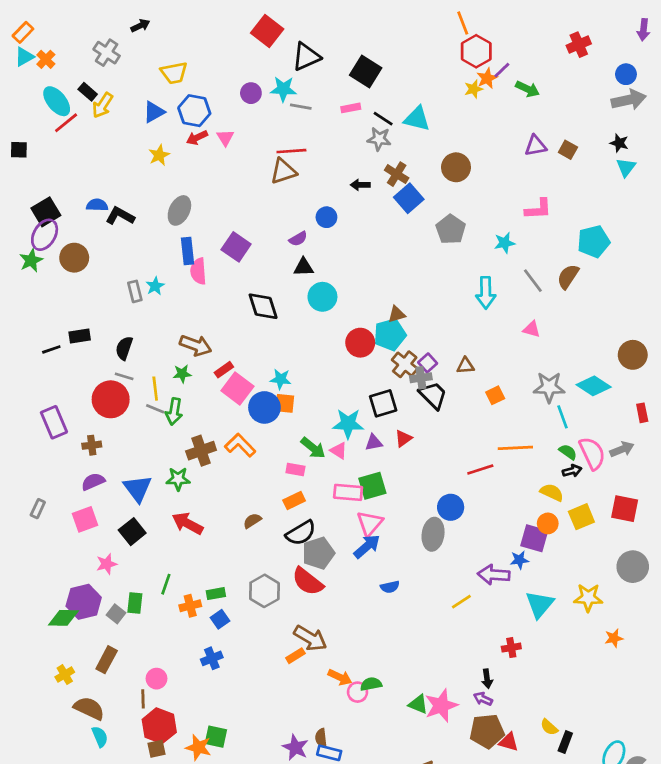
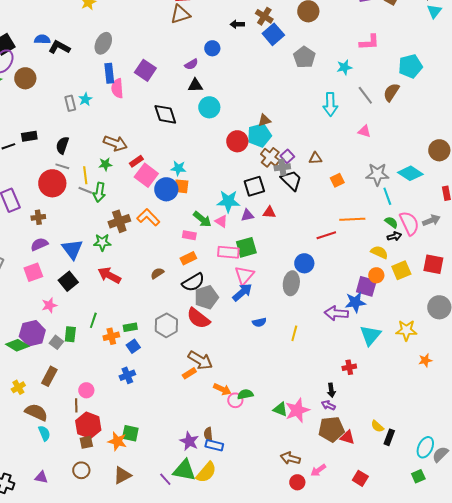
red triangle: (403, 438) -> (269, 212), turned 40
blue star: (519, 560) -> (355, 302), size x1.5
yellow line: (461, 602) -> (294, 333), moved, turned -42
green diamond: (63, 618) -> (17, 345), turned 30

